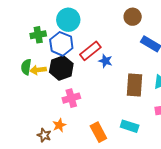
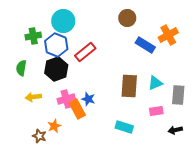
blue star: (105, 61) -> (88, 99), moved
yellow arrow: (38, 70) -> (33, 97), moved
orange rectangle: (98, 132) -> (77, 109), moved

